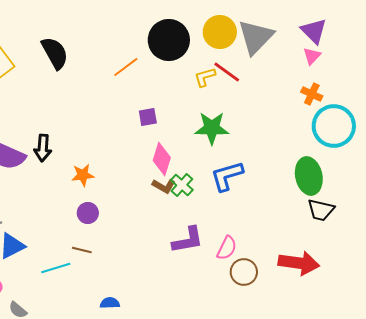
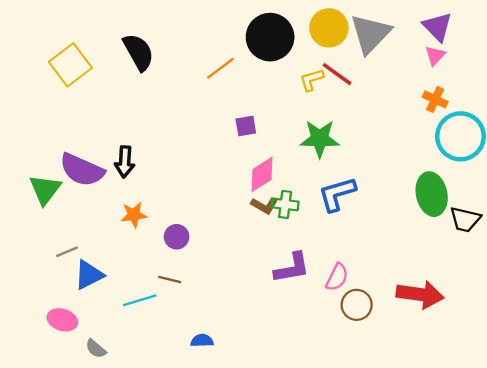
pink diamond: (162, 159) -> (262, 174), turned 40
orange star: (83, 175) -> (134, 215), moved
green cross: (182, 185) -> (285, 204), turned -35
black trapezoid: (321, 210) -> (465, 219), moved

